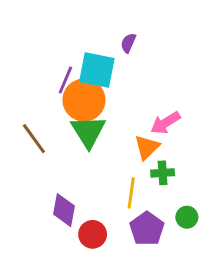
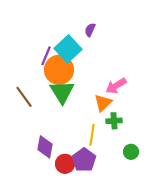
cyan square: (97, 70) -> (68, 49), turned 36
purple pentagon: (147, 229) -> (84, 160), moved

